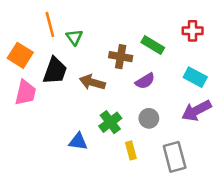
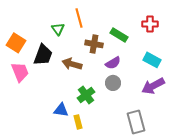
orange line: (50, 24) -> (79, 18), moved
pink trapezoid: (25, 93) -> (20, 72), turned -35
gray circle: (149, 118) -> (113, 83), moved
yellow rectangle: (131, 150) -> (78, 122), moved

